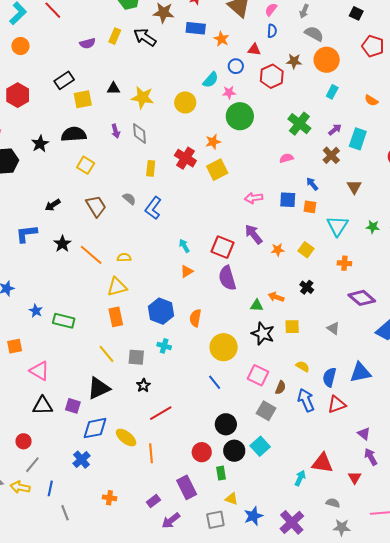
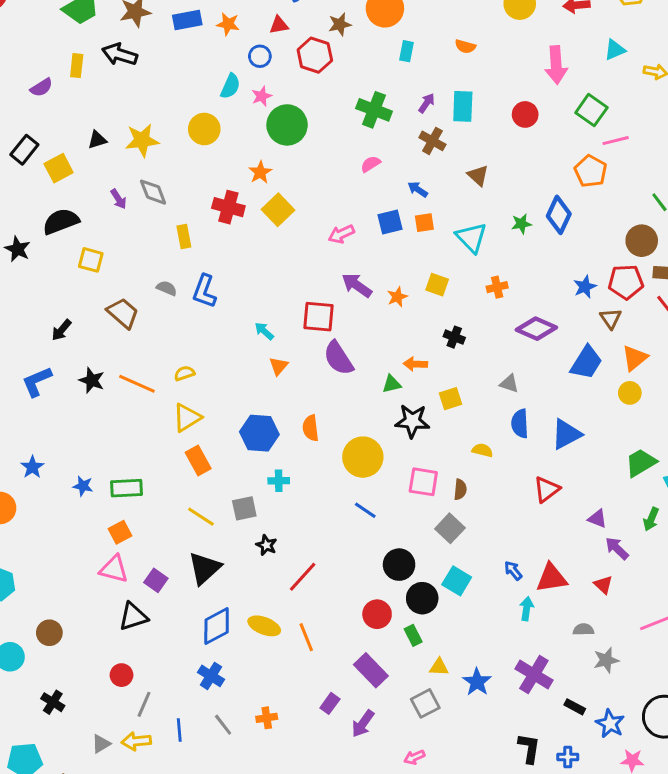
orange square: (15, 346) -> (120, 532), moved
blue semicircle: (329, 377) -> (520, 424), moved
blue arrow: (306, 400) -> (513, 571), moved, size x0.6
purple square: (73, 406) -> (156, 580), moved, turned 35
gray square: (266, 411) -> (450, 528), turned 30
gray line: (65, 513) -> (223, 725), moved

